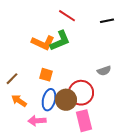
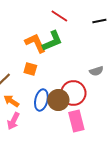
orange L-shape: (43, 43) -> (35, 43), turned -140
orange square: (46, 75) -> (30, 69), moved
pink arrow: (37, 121) -> (13, 121), moved, turned -60

